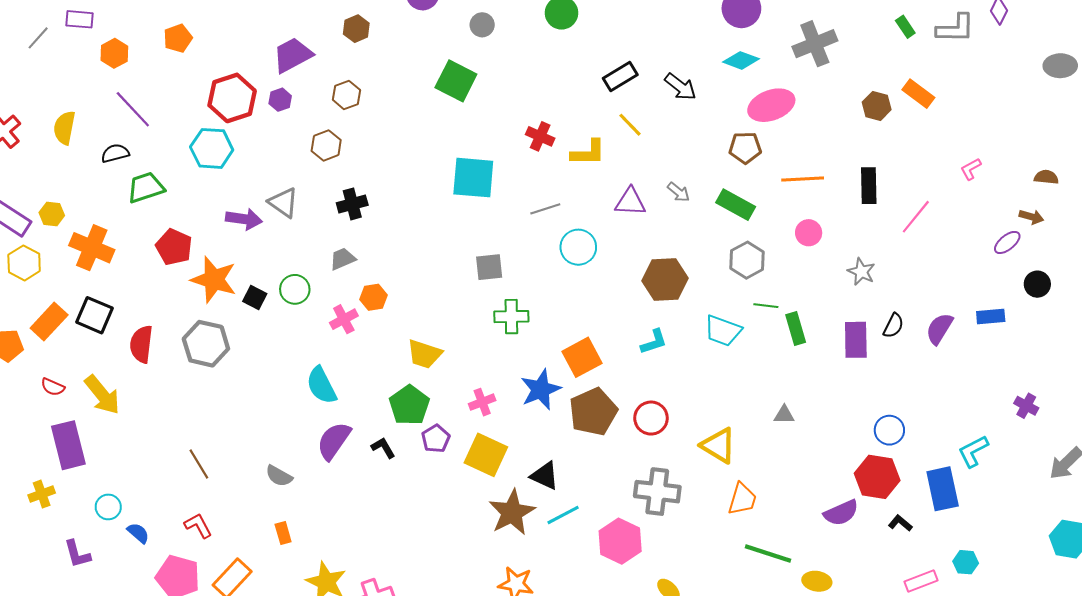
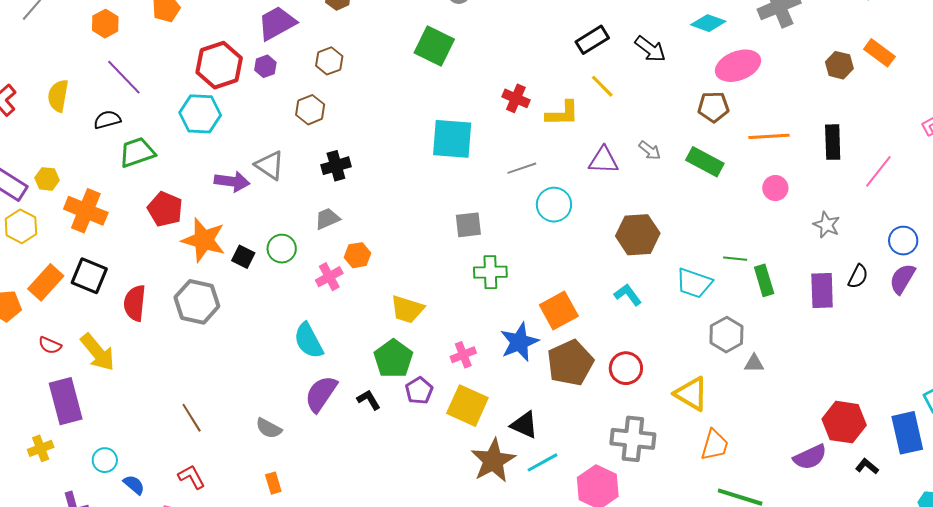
gray hexagon: (747, 260) -> (726, 335), moved
cyan L-shape: (654, 342) -> (628, 295), turned -108
blue circle: (889, 430) -> (903, 241), moved

